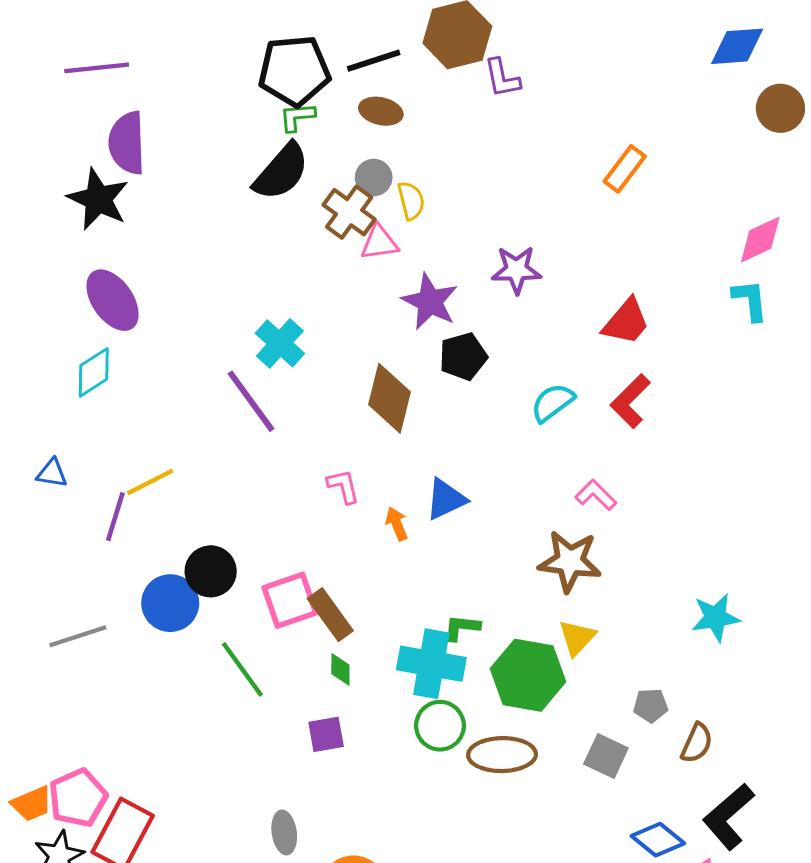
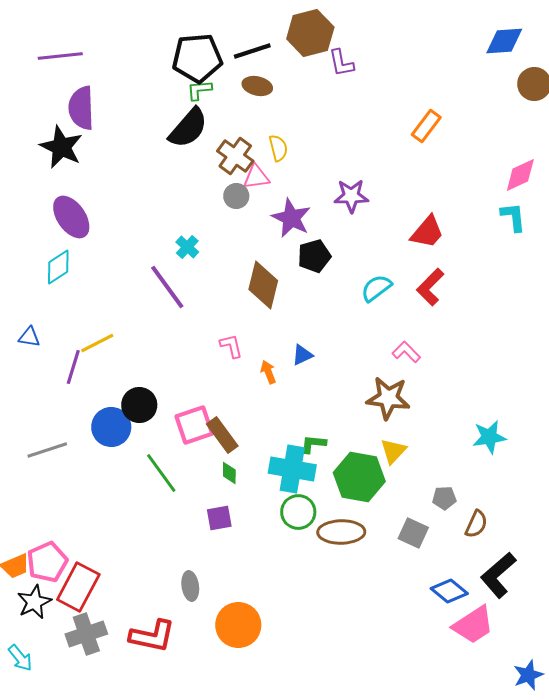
gray circle: (374, 178) -> (236, 196), moved
cyan cross: (280, 343) -> (187, 247), size x0.7
blue triangle: (446, 499) -> (302, 355), size x0.7

